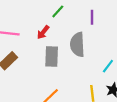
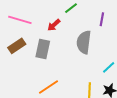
gray rectangle: (52, 56) -> (43, 49), moved

